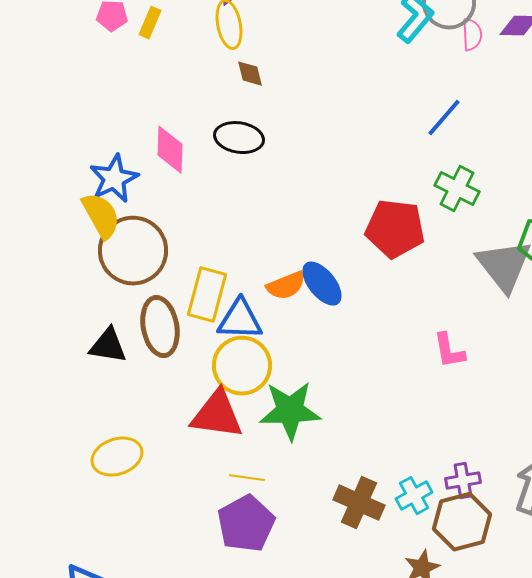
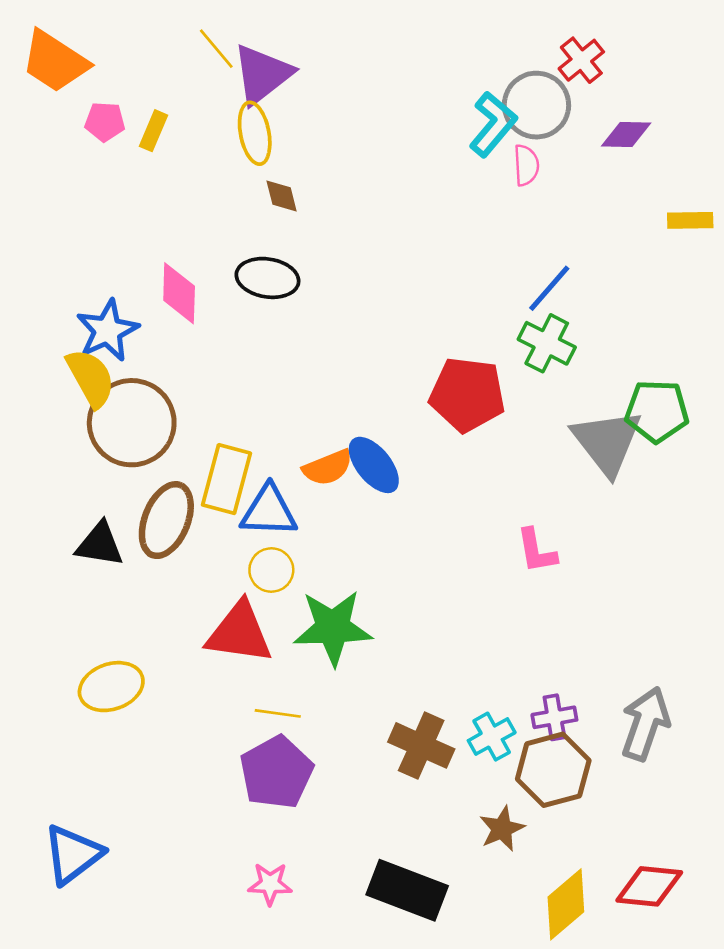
pink semicircle: (472, 35) -> (526, 165), moved
blue line: (444, 118) -> (549, 288), moved
brown ellipse: (160, 327) -> (166, 520), turned 32
yellow circle: (242, 366) -> (271, 570), size x0.6

